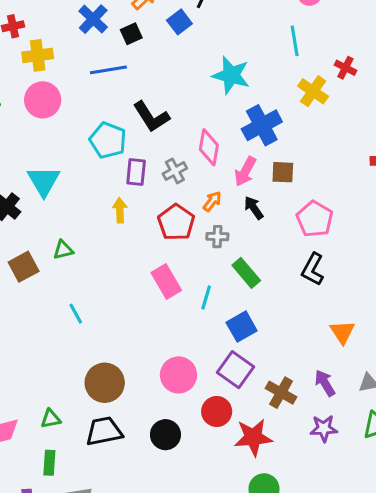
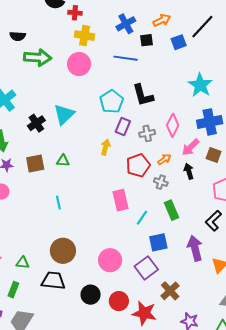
purple arrow: (325, 383) -> (195, 248), moved, size x1.4
red circle: (217, 411) -> (119, 301), moved

